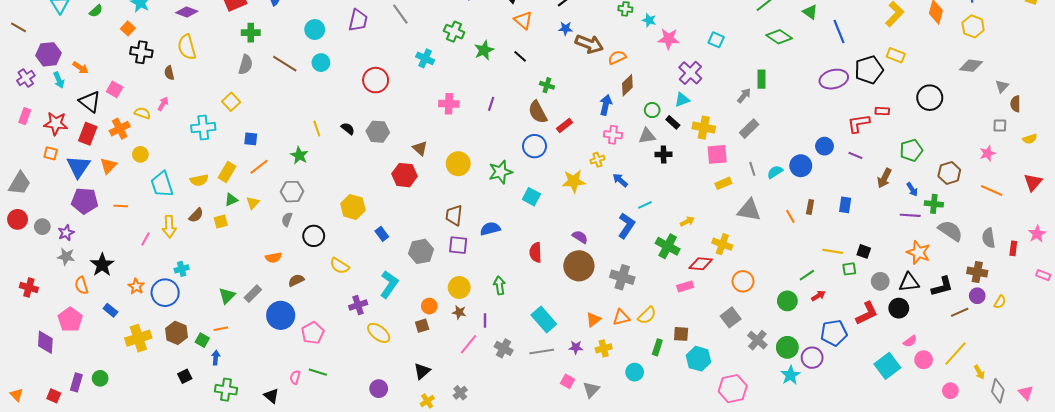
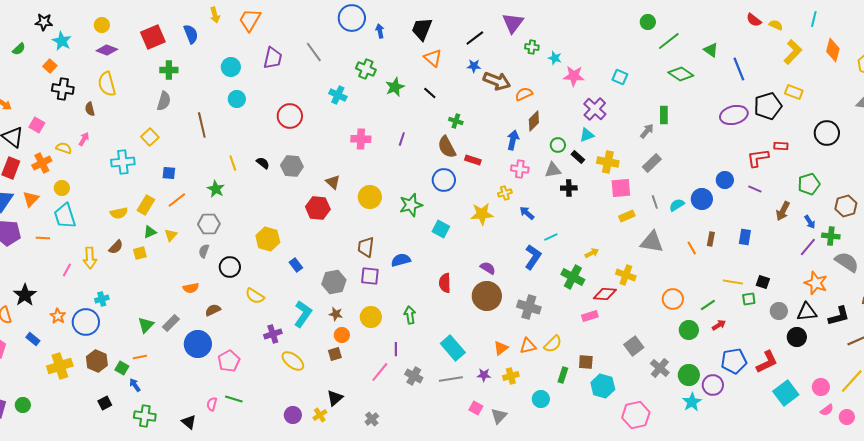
brown line: (285, 64) -> (202, 125), moved, turned 45
red rectangle: (564, 125) -> (473, 160), turned 56
cyan trapezoid: (162, 184) -> (65, 216), moved
purple line: (910, 215) -> (808, 247), turned -54
orange circle: (743, 281) -> (673, 299), moved
brown star: (459, 312) -> (336, 314), moved
red L-shape: (867, 313) -> (767, 362), moved
pink semicircle: (910, 341) -> (827, 410), moved
blue arrow: (216, 358) -> (135, 385), turned -40
yellow cross: (427, 401) -> (320, 415), moved

